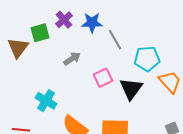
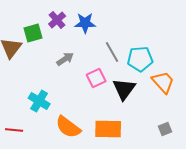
gray line: (115, 40) -> (112, 52), moved

